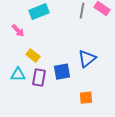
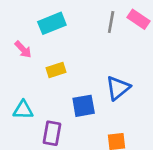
yellow rectangle: (33, 56) -> (56, 70), moved, turned -56
purple rectangle: (39, 78) -> (52, 133), moved

